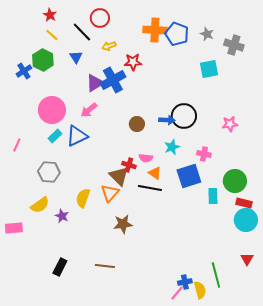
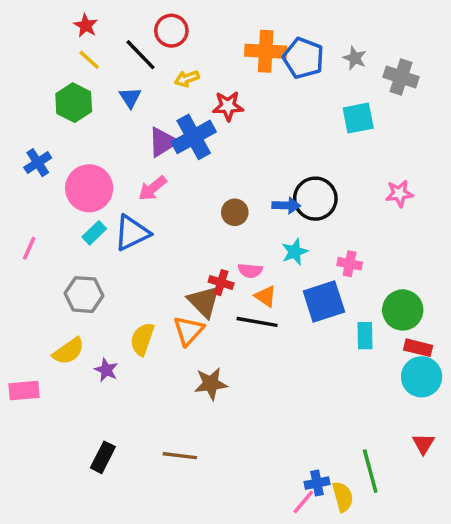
blue cross: (24, 71) -> (38, 163), moved
pink star: (230, 124) -> (399, 193), moved

